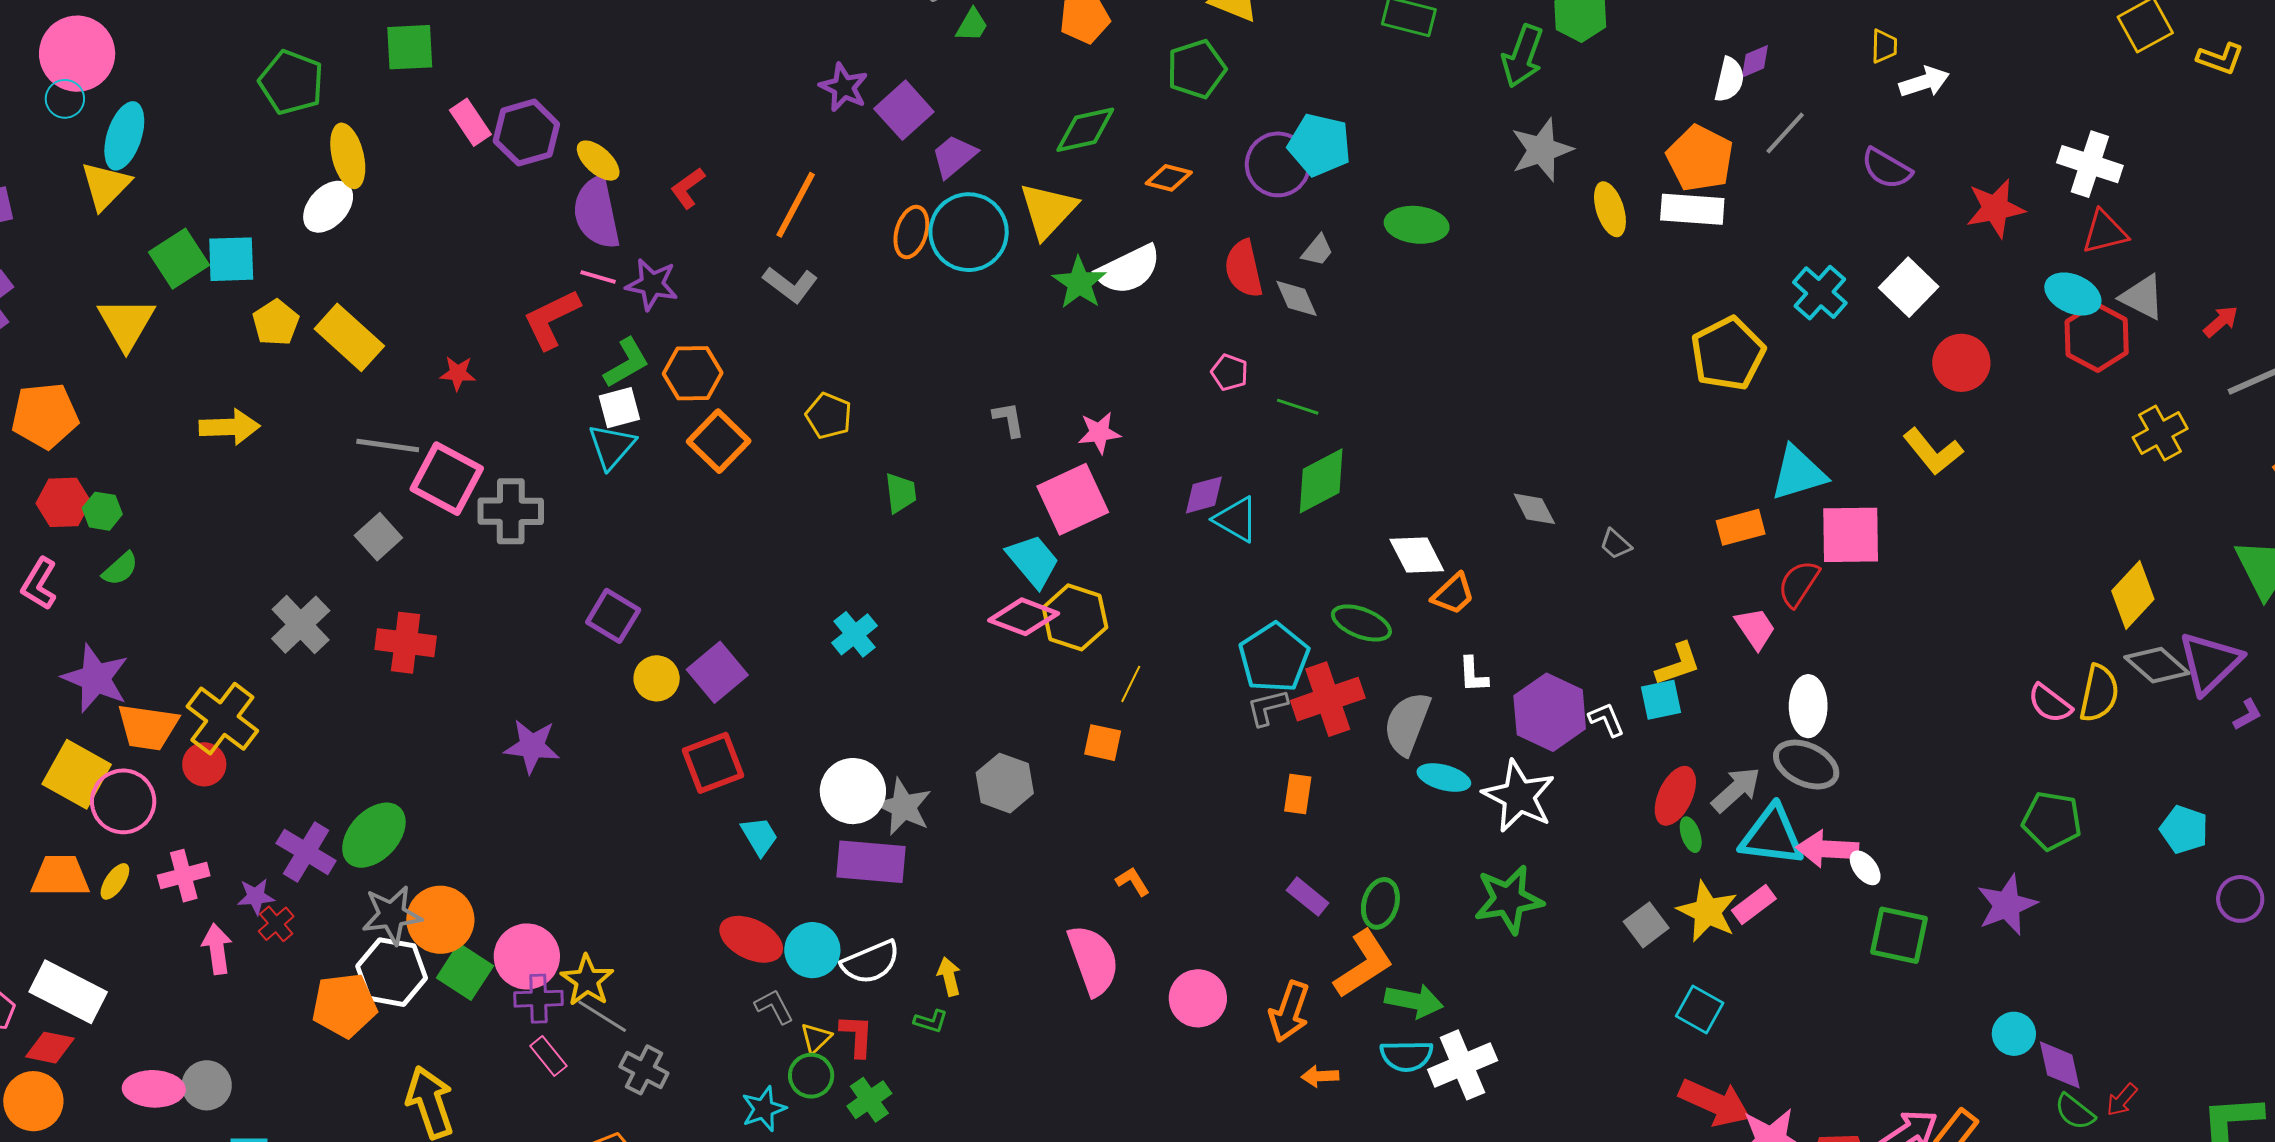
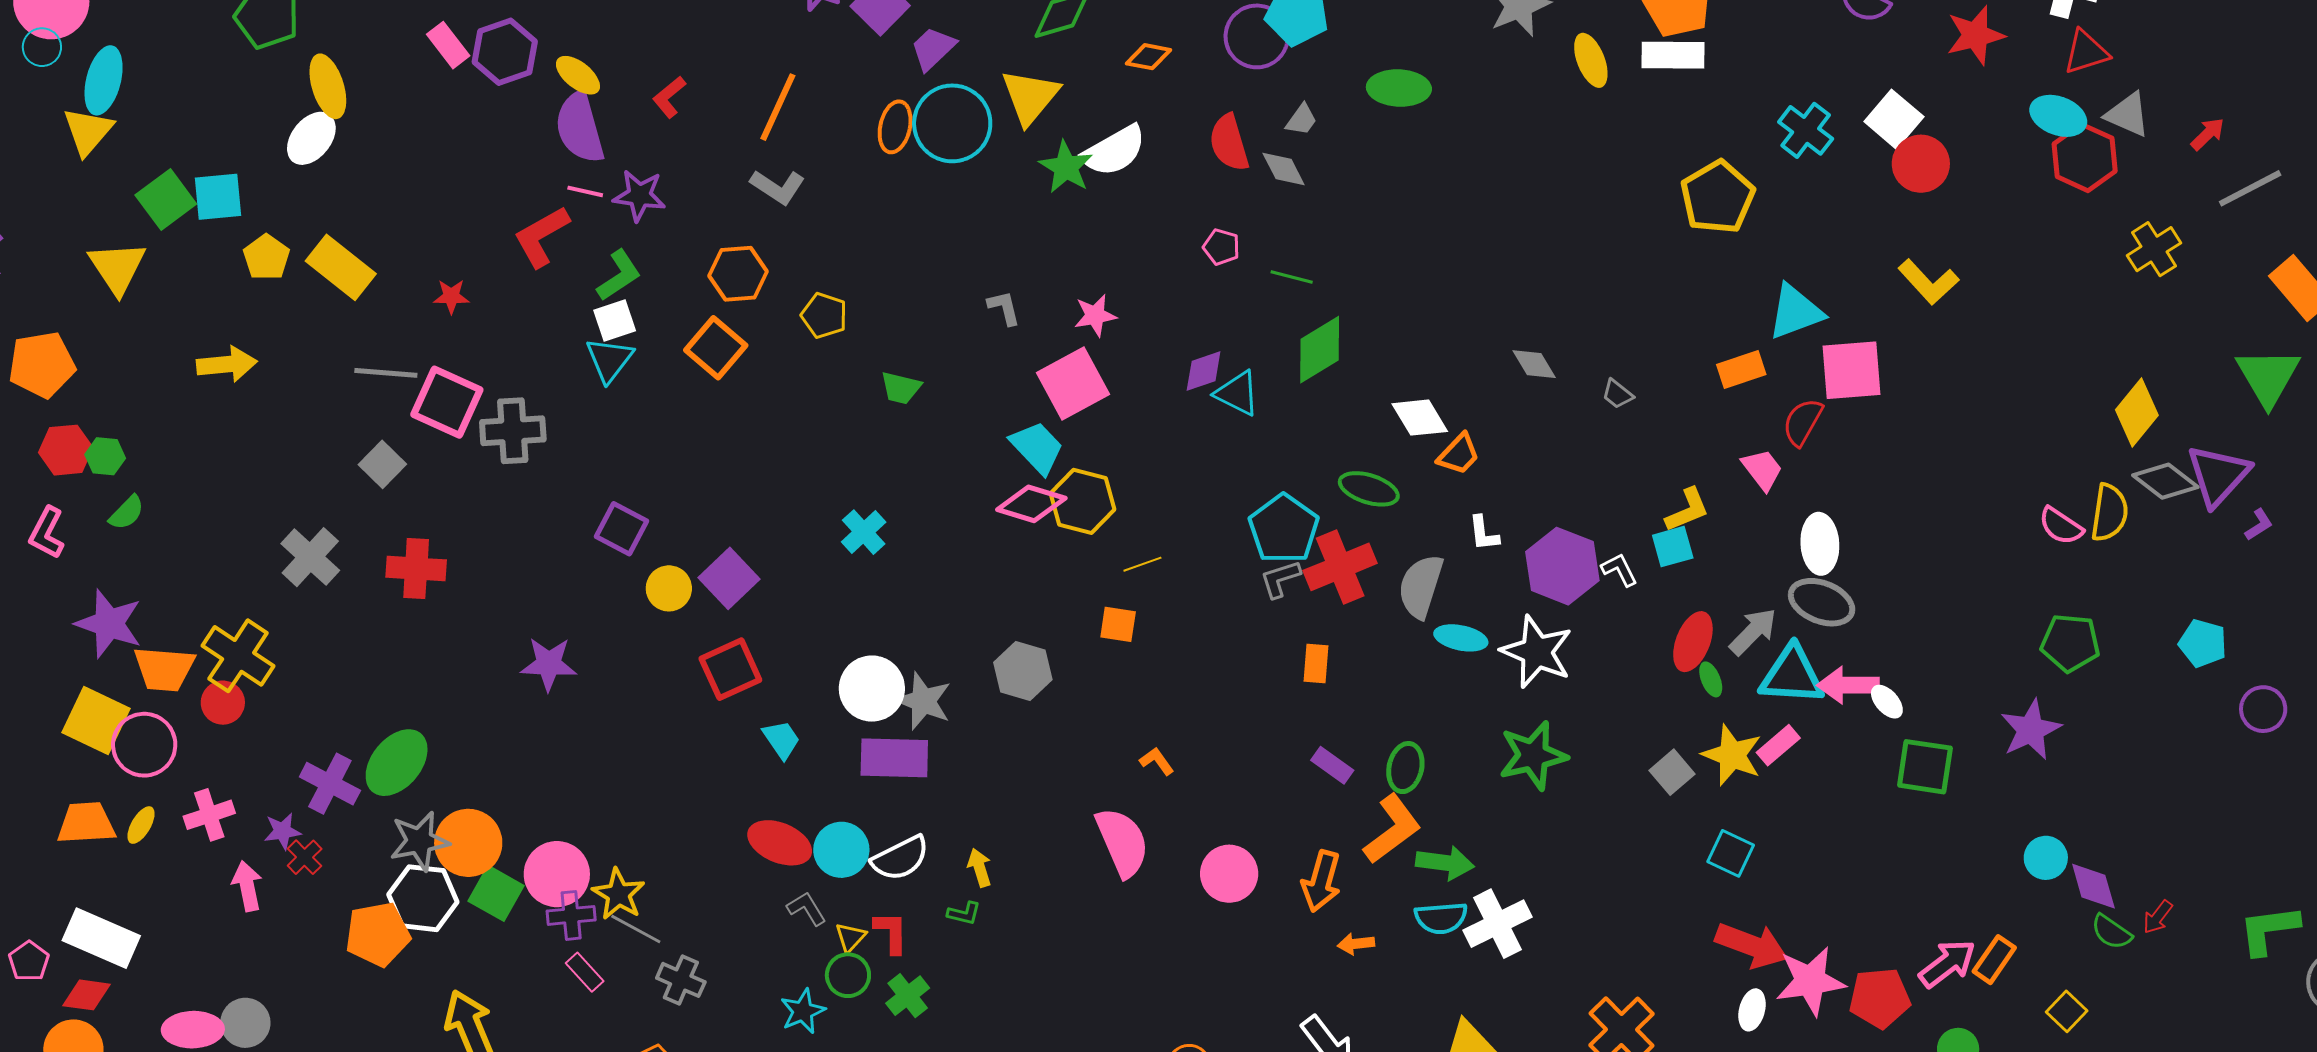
red circle: (1961, 363) -> (1921, 164), moved
orange hexagon: (693, 373) -> (738, 274), moved
green trapezoid: (901, 493) -> (901, 388), turned 114
yellow line: (1131, 684) -> (1142, 564), turned 48

